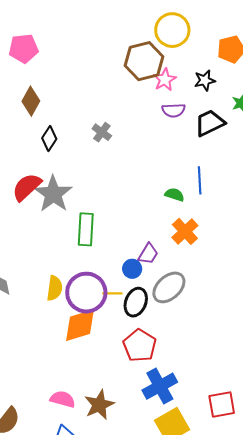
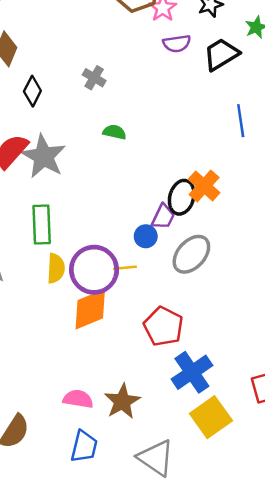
blue line: (200, 180) -> (241, 121), moved
green semicircle: (175, 195) -> (115, 132), moved
green rectangle: (86, 229) -> (42, 225), moved
black ellipse: (136, 302) -> (182, 197), moved

